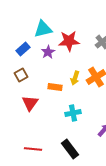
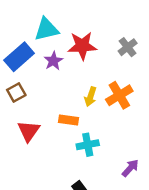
blue rectangle: (23, 49) -> (19, 57), size x1.5
orange rectangle: (55, 87) -> (68, 120), moved

